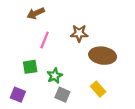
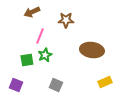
brown star: (79, 33) -> (66, 20), moved
green star: (55, 76) -> (45, 55), moved
yellow rectangle: (98, 89) -> (105, 82), moved, turned -72

